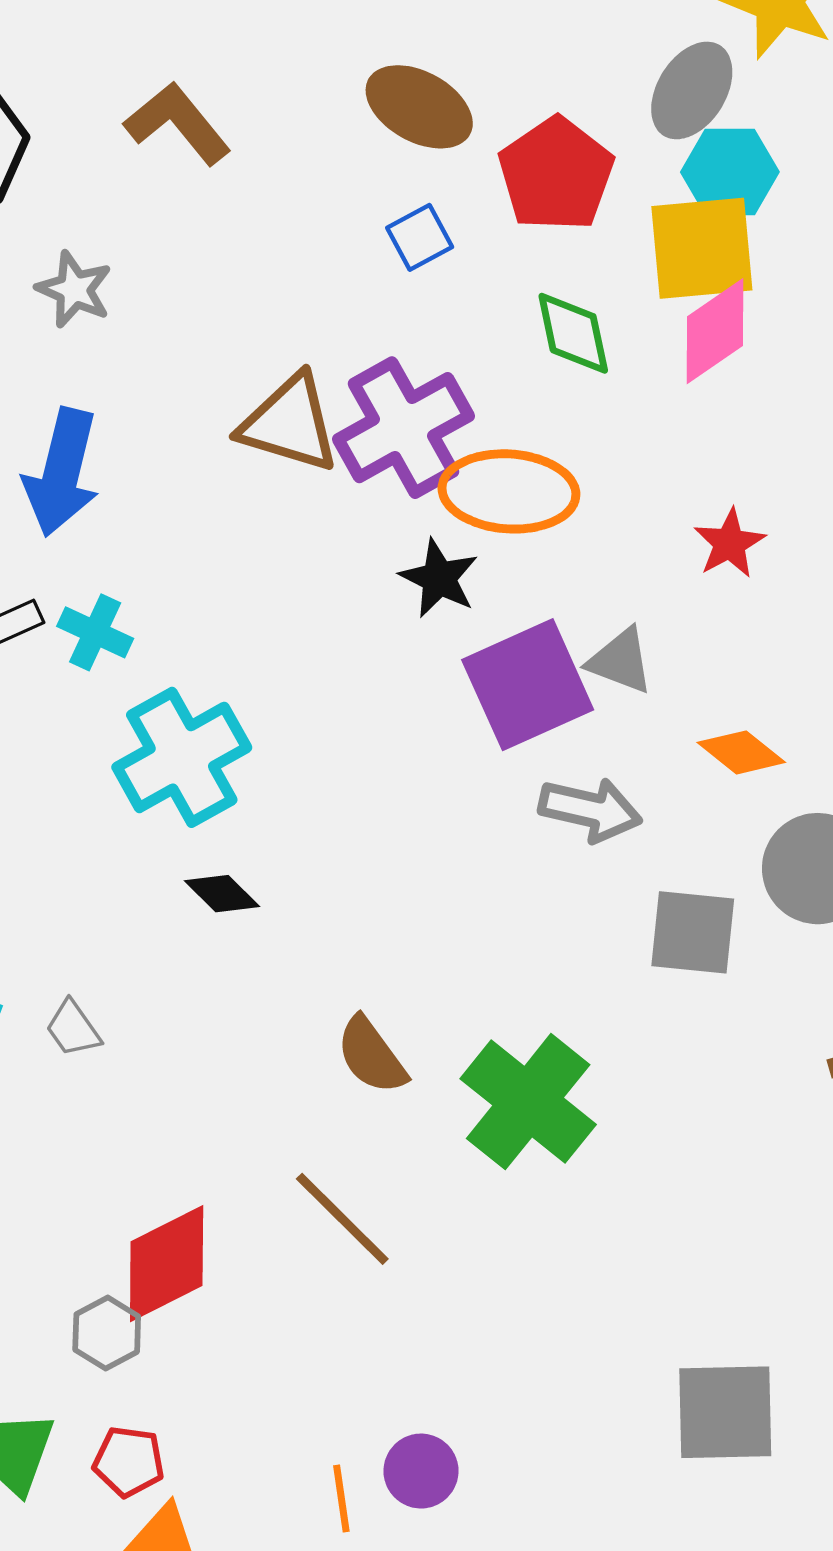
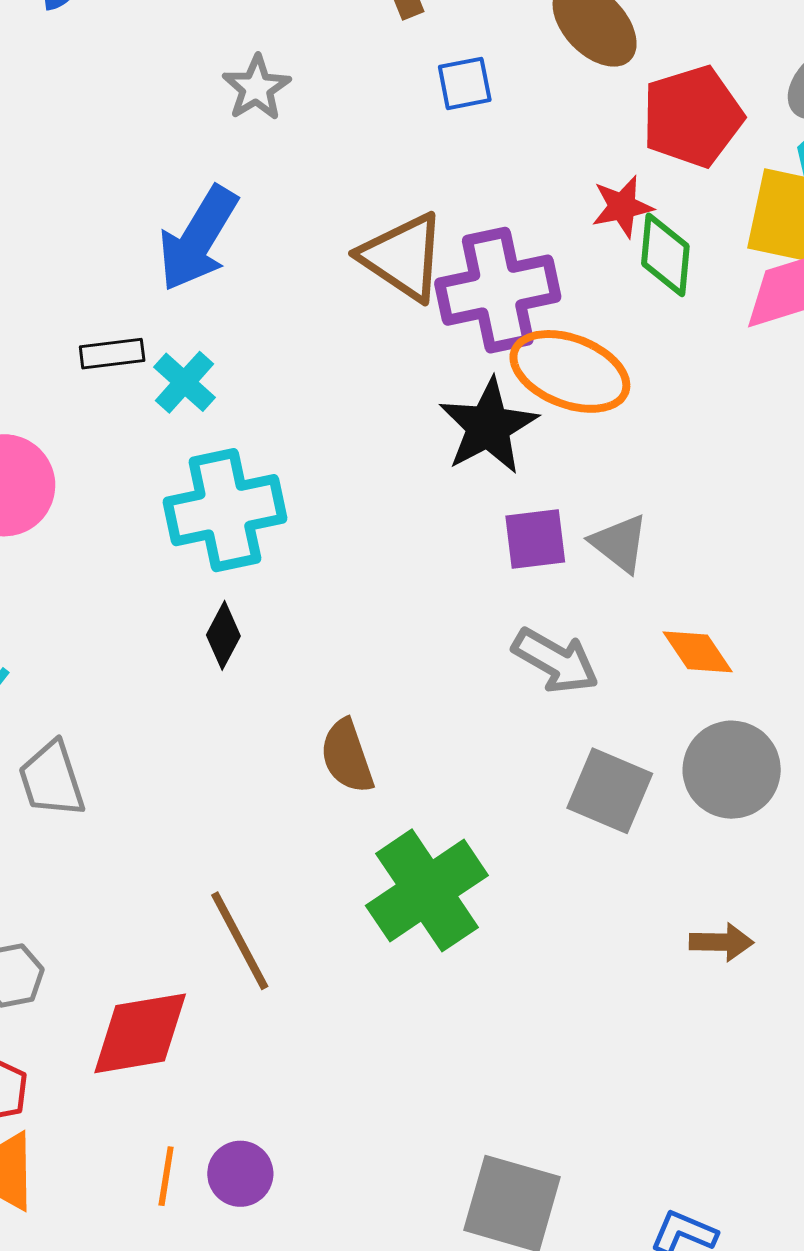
blue square: (420, 237) -> (465, 83), moved
red star: (730, 543) -> (622, 207), moved
black star: (439, 578) -> (488, 426), size x1.4
purple square: (528, 685) -> (535, 539), size x0.6
black diamond: (222, 894) -> (223, 635), turned 56
gray trapezoid: (73, 1029) -> (52, 779), moved, size x1.5
brown semicircle: (371, 1055) -> (347, 756), moved
red diamond: (167, 1264) -> (140, 1033), moved

